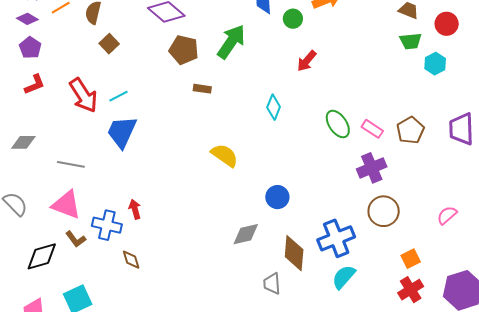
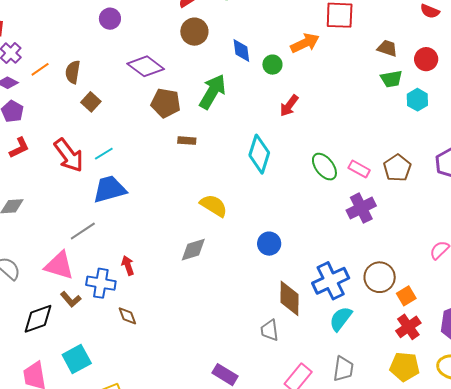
cyan diamond: (274, 107) -> (259, 154), size x1.5
blue trapezoid: (122, 132) -> (110, 189), turned 54
gray line: (71, 164) -> (83, 231), moved, turned -40
brown circle: (384, 211) -> (380, 277), moved
gray diamond: (246, 234) -> (193, 250), moved

